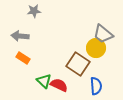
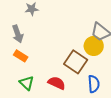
gray arrow: (20, 36) -> (18, 34), turned -114
green triangle: (44, 81) -> (27, 83), moved

